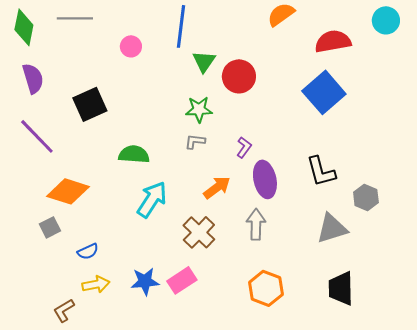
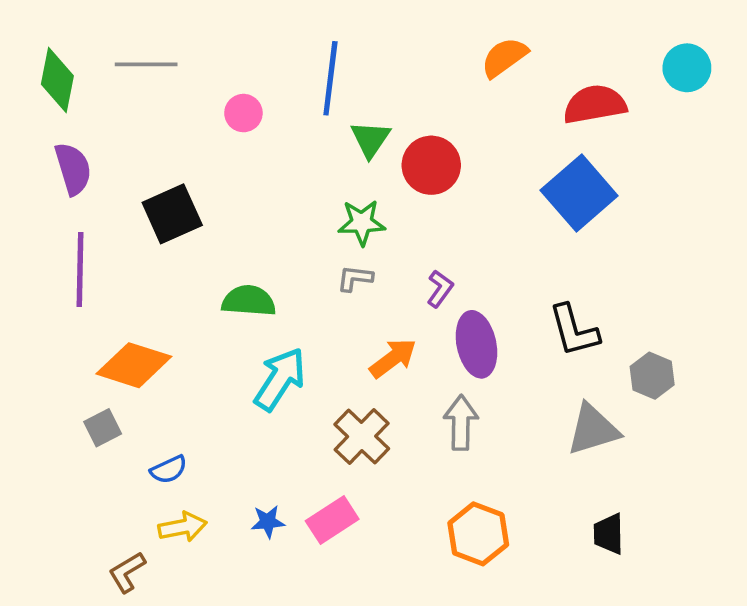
purple line: (37, 136) -> (80, 270), turned 45
blue star: (145, 281) -> (268, 522), size x0.7
black trapezoid: (341, 288) -> (609, 534), size x0.7

